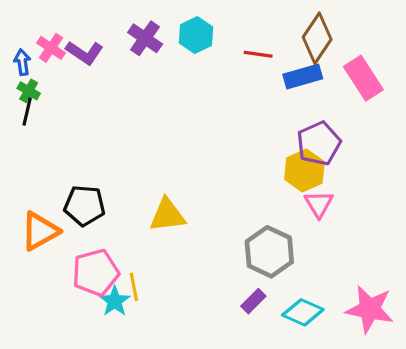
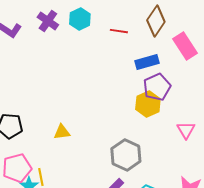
blue rectangle: (303, 76) -> (147, 62), moved
pink triangle: (319, 204) -> (186, 130), moved
yellow triangle: (167, 215) -> (62, 132), size x0.7

